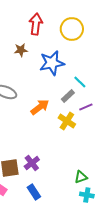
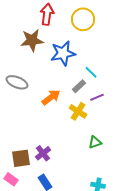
brown star: (21, 50) -> (32, 40), size x1.6
green triangle: (81, 177) -> (95, 142), moved

